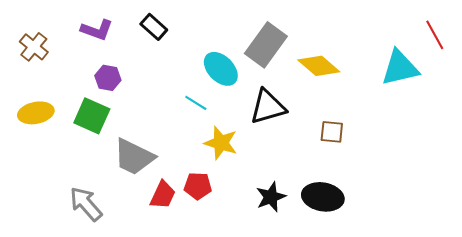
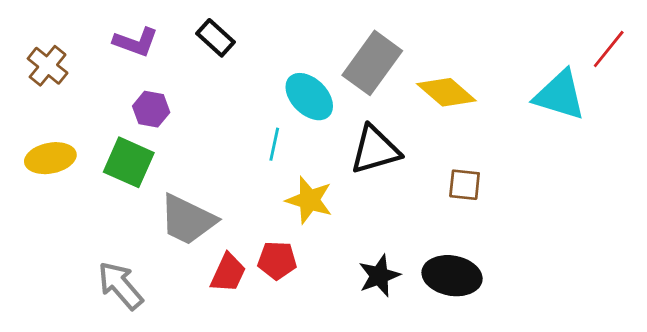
red line: (435, 35) -> (609, 49), turned 68
cyan triangle: (400, 68) -> (560, 95), turned 30
cyan line: (196, 103) -> (274, 144), turned 70

